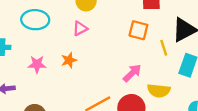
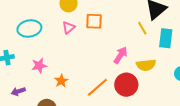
orange square: (138, 30) -> (94, 21), moved
orange star: (69, 60) -> (61, 81), moved

